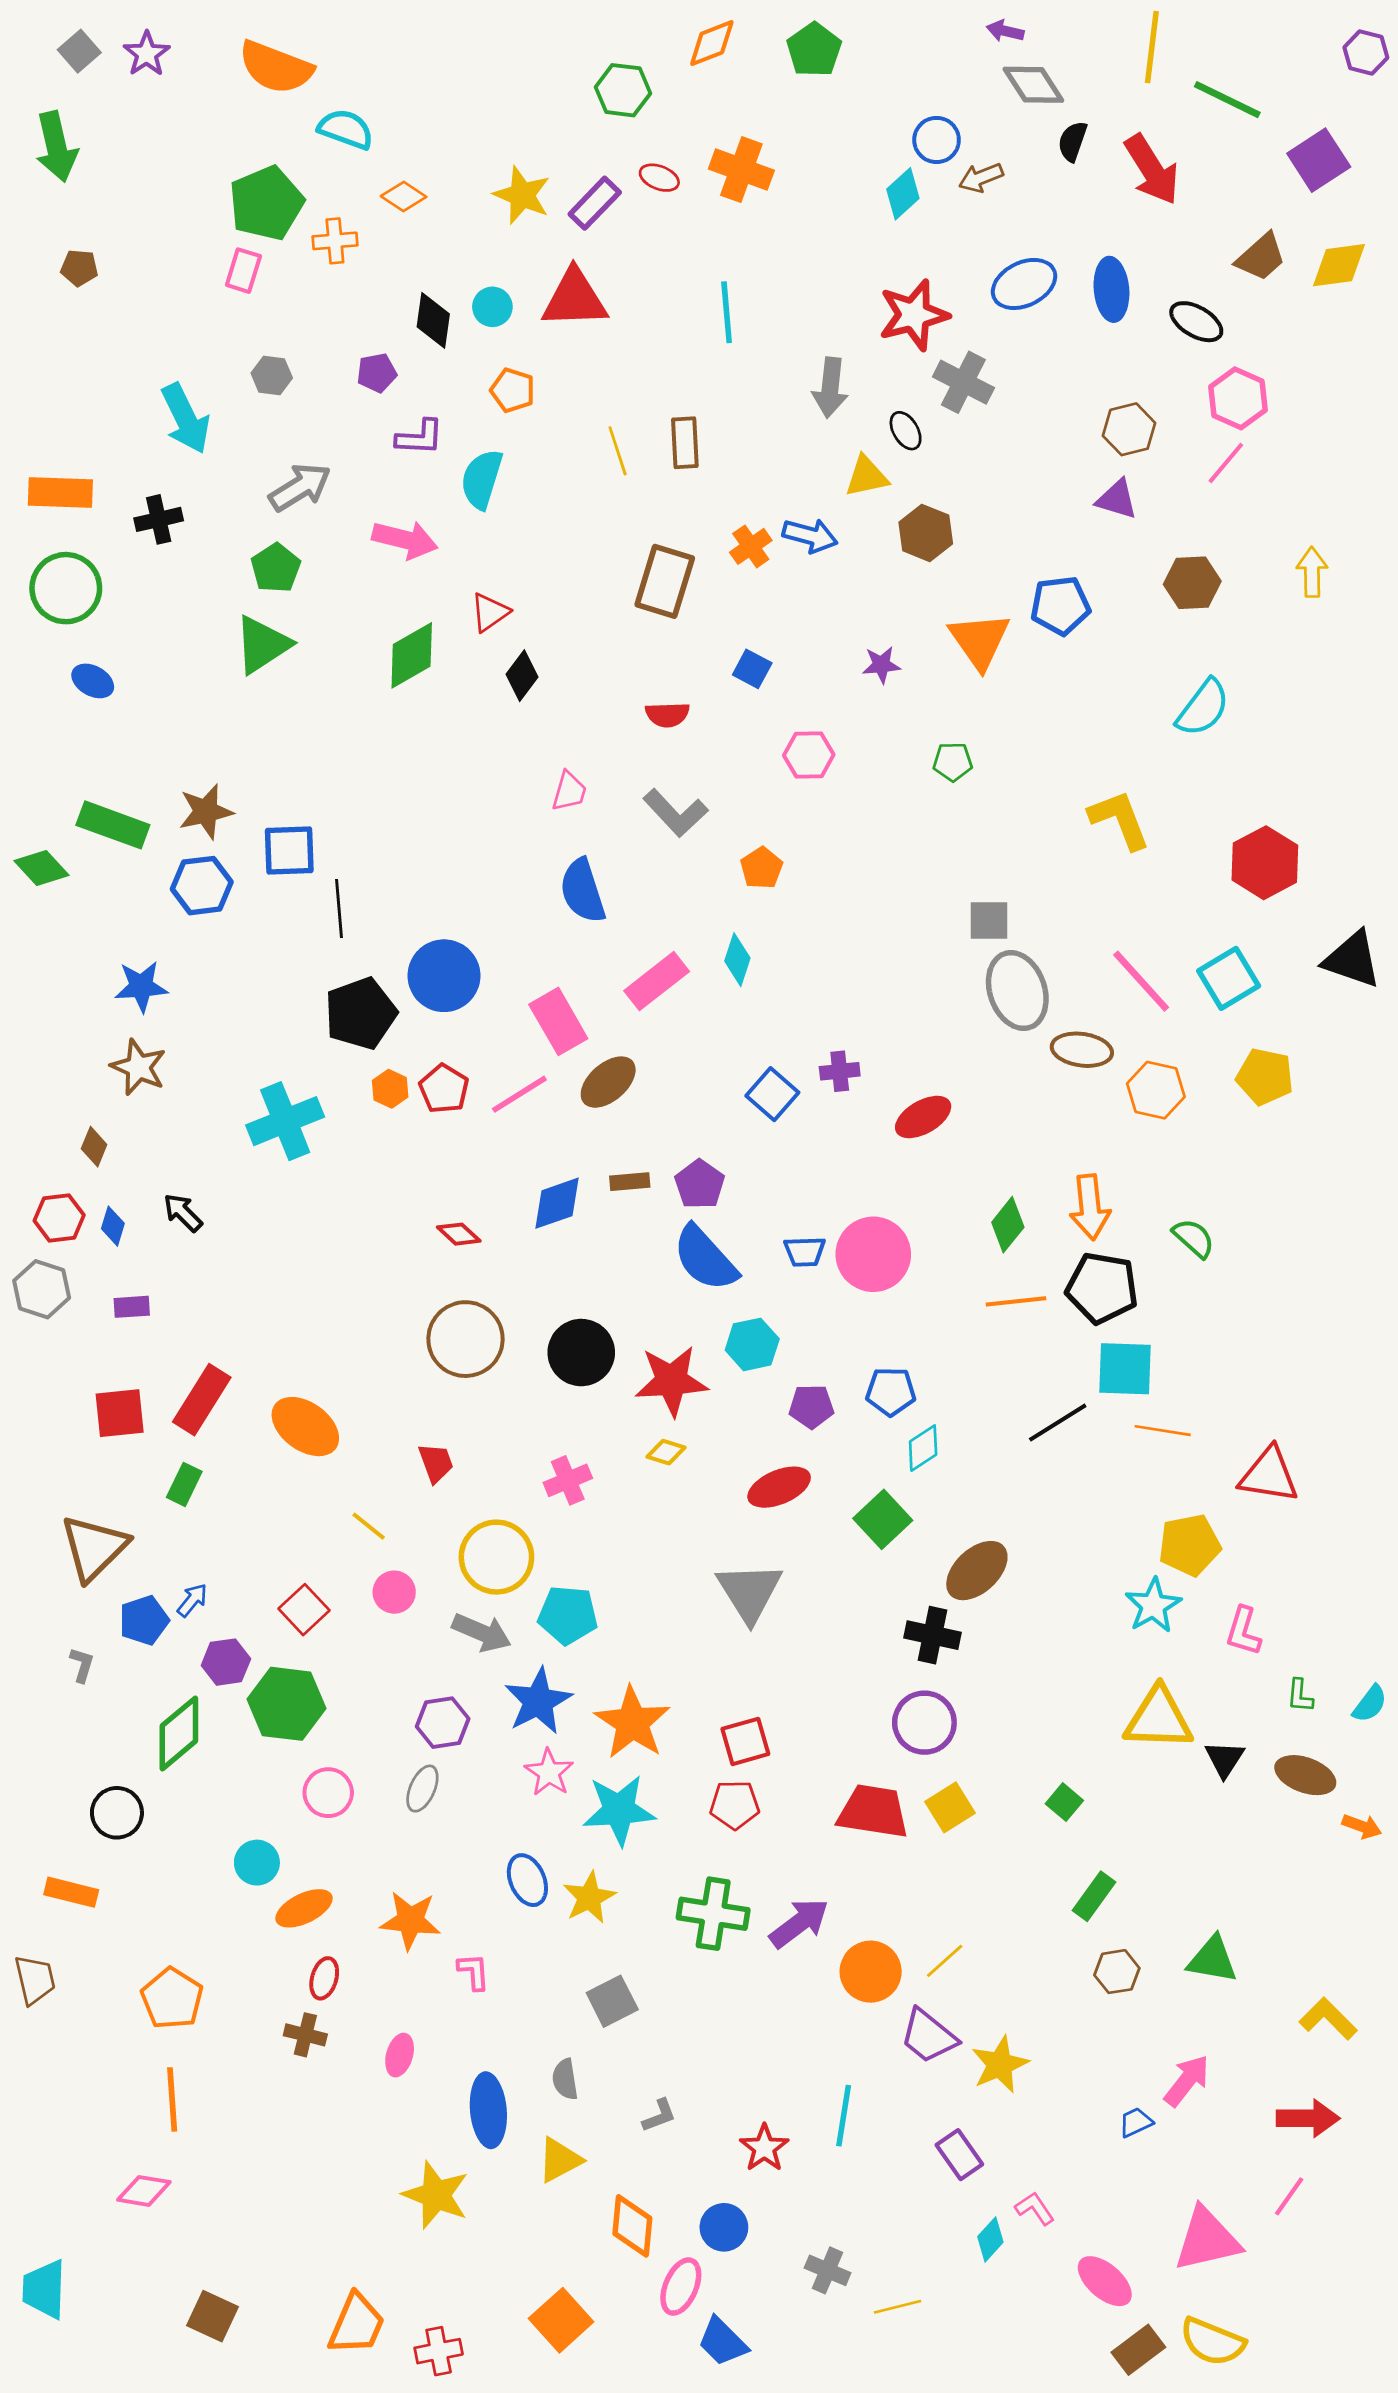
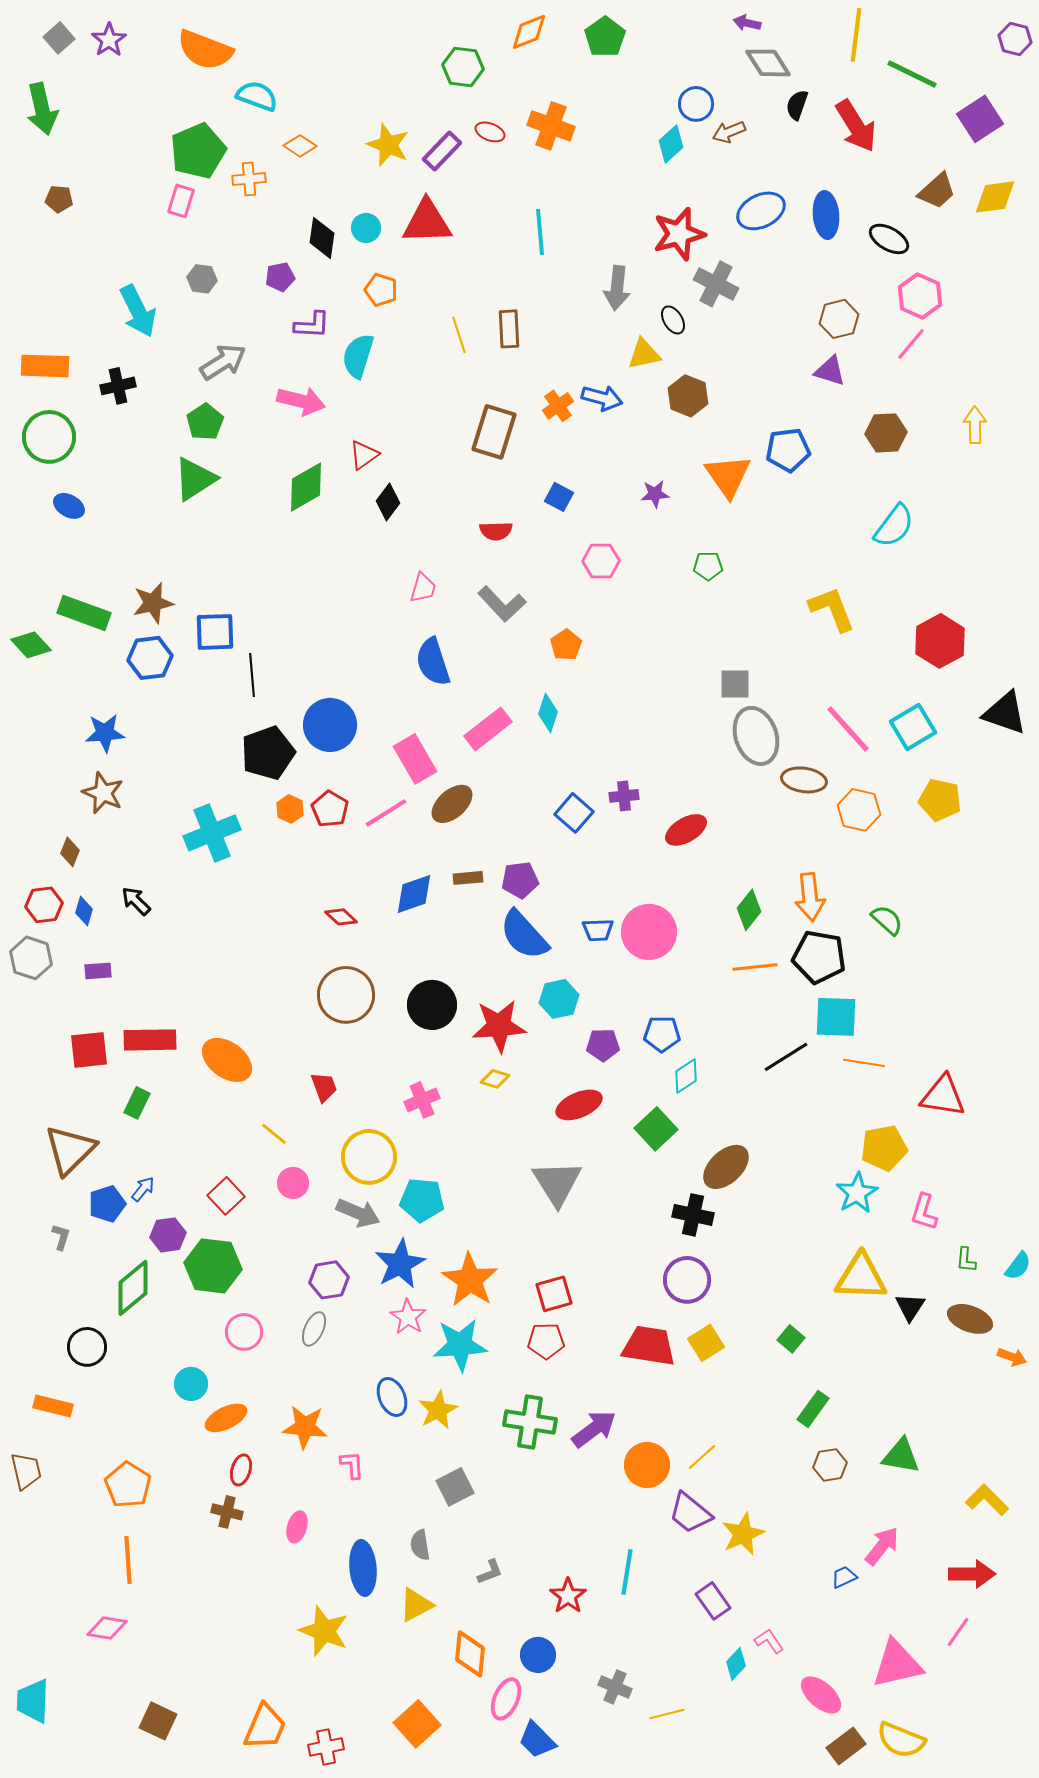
purple pentagon: (700, 1184) -> (520, 880), turned 30
red rectangle: (202, 1400) -> (150, 1040), turned 57

